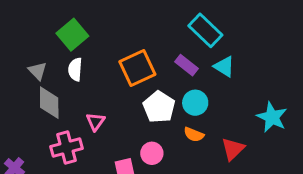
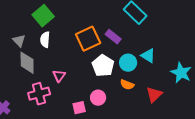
purple rectangle: (187, 65) -> (113, 37), moved
cyan triangle: (224, 67) -> (148, 56), moved

